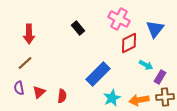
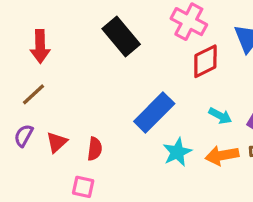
black rectangle: (78, 28) -> (121, 36), size x1.6
cyan arrow: (146, 65) -> (220, 116), moved
purple semicircle: (19, 88) -> (24, 136), turned 40

